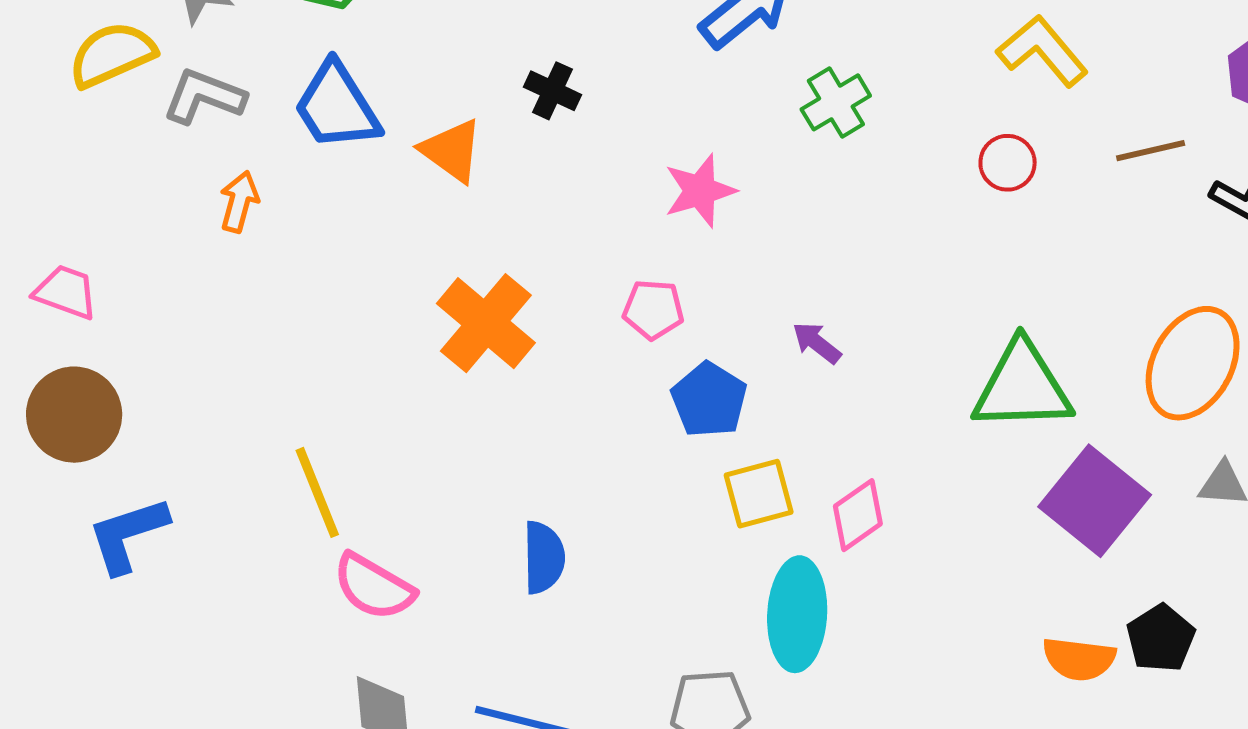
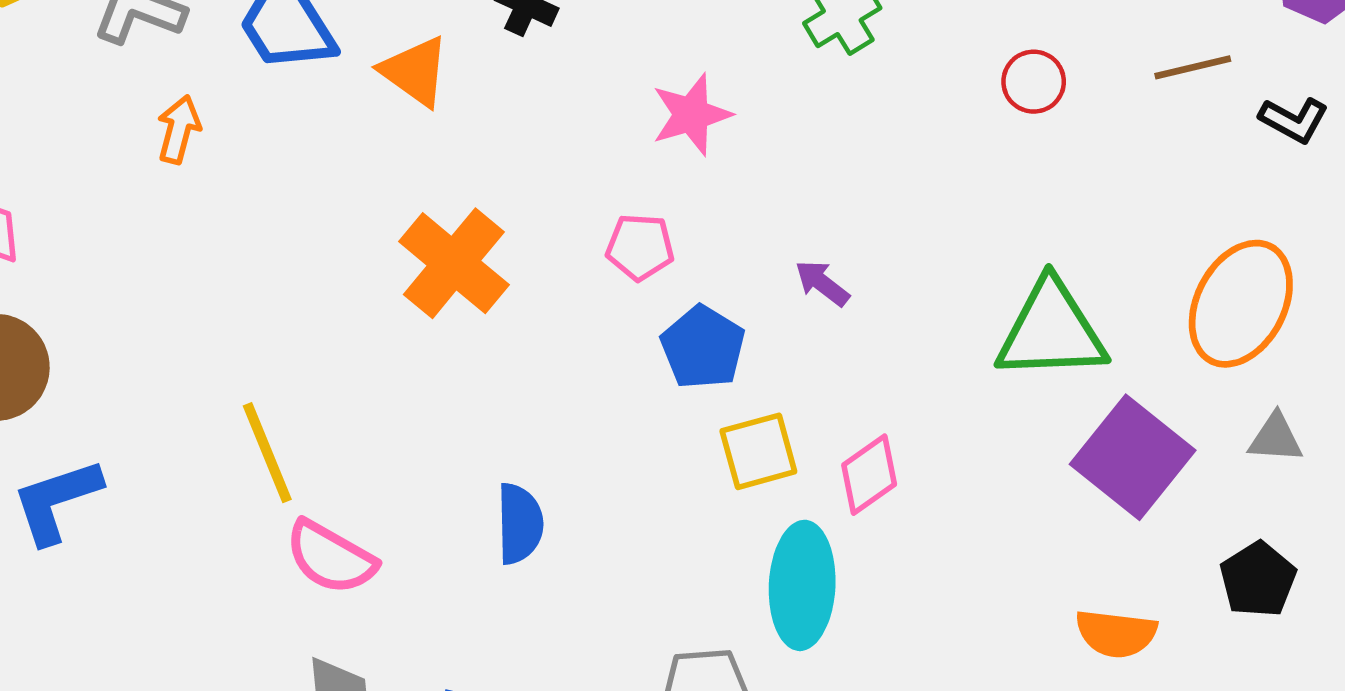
black pentagon: (1161, 638) -> (1258, 579), moved

